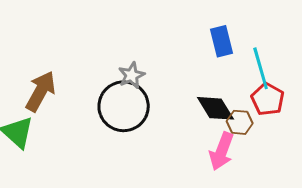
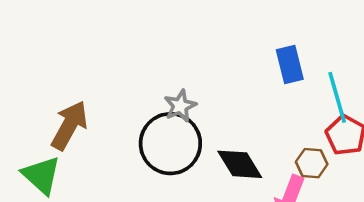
black diamond: (216, 108) -> (240, 164), moved

